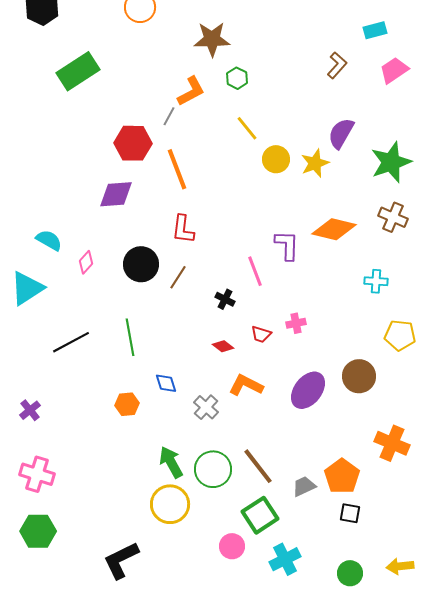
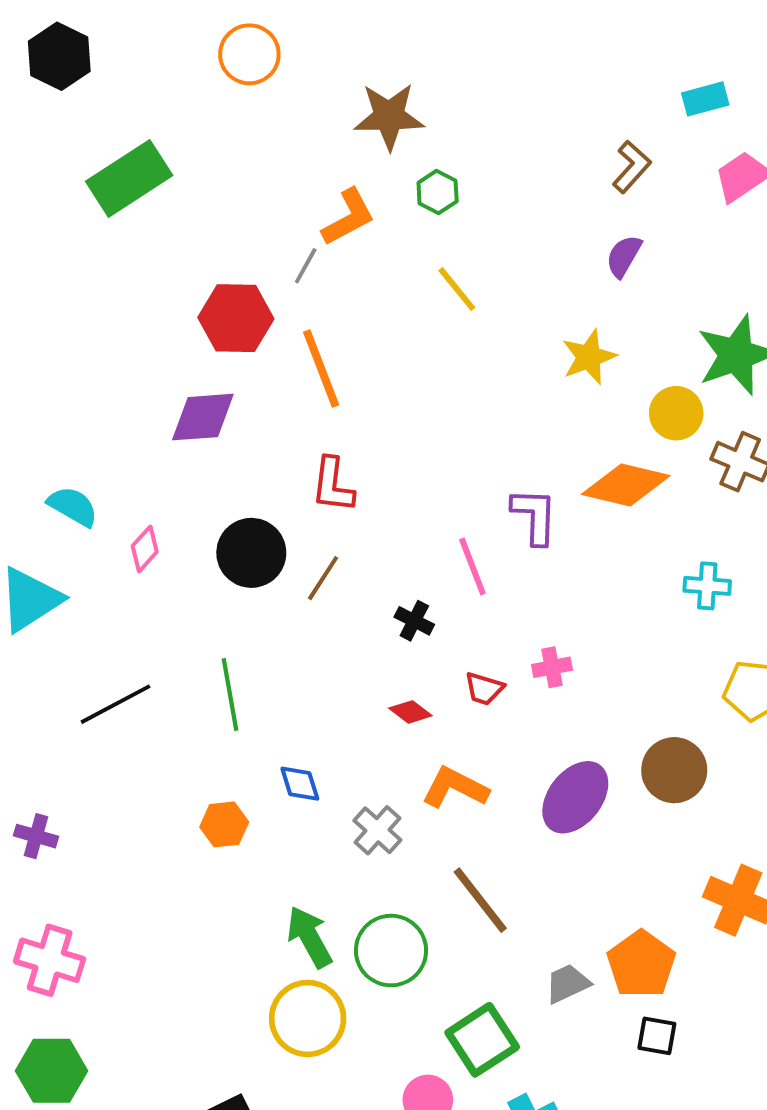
purple semicircle: (341, 133) -> (624, 256), moved, size x0.7
yellow circle: (276, 159) -> (676, 413), moved
purple cross: (30, 410) -> (36, 836), turned -35
brown line: (258, 466) -> (480, 900), moved

